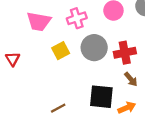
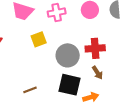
gray circle: (94, 48) -> (68, 55), moved

